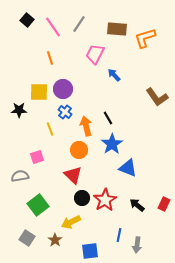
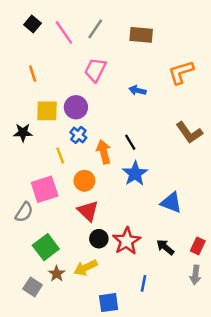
orange L-shape: (145, 38) -> (181, 72), moved
pink trapezoid: (95, 54) -> (95, 70), moved
orange line: (50, 58) -> (33, 73), moved
blue arrow: (114, 75) -> (137, 90), turned -32
brown L-shape: (157, 97) -> (189, 133), moved
orange circle: (79, 150) -> (84, 181), moved
pink square: (37, 157) -> (45, 189), size x1.6
blue triangle: (128, 168) -> (171, 203), moved
gray semicircle: (20, 176) -> (24, 212), turned 132
brown star: (55, 240) -> (57, 274), moved
gray arrow: (137, 245) -> (195, 275), moved

